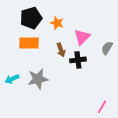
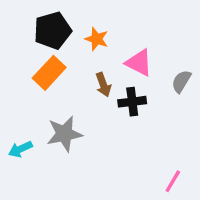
pink triangle: (82, 37) -> (139, 63), turned -48
orange rectangle: (29, 43) -> (49, 73), turned -48
cyan arrow: (12, 79) -> (20, 149), moved

